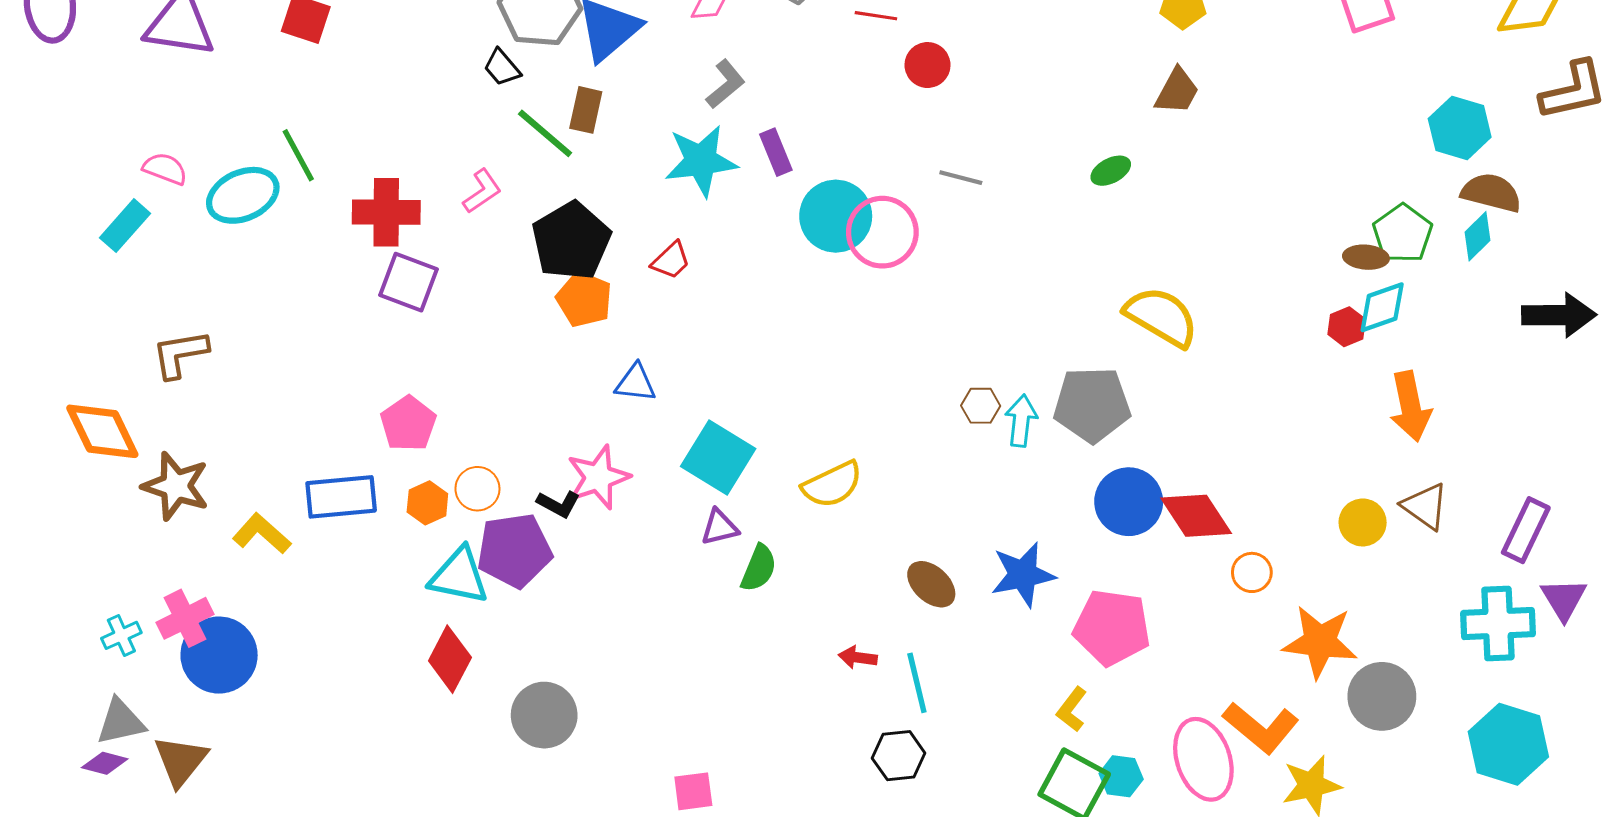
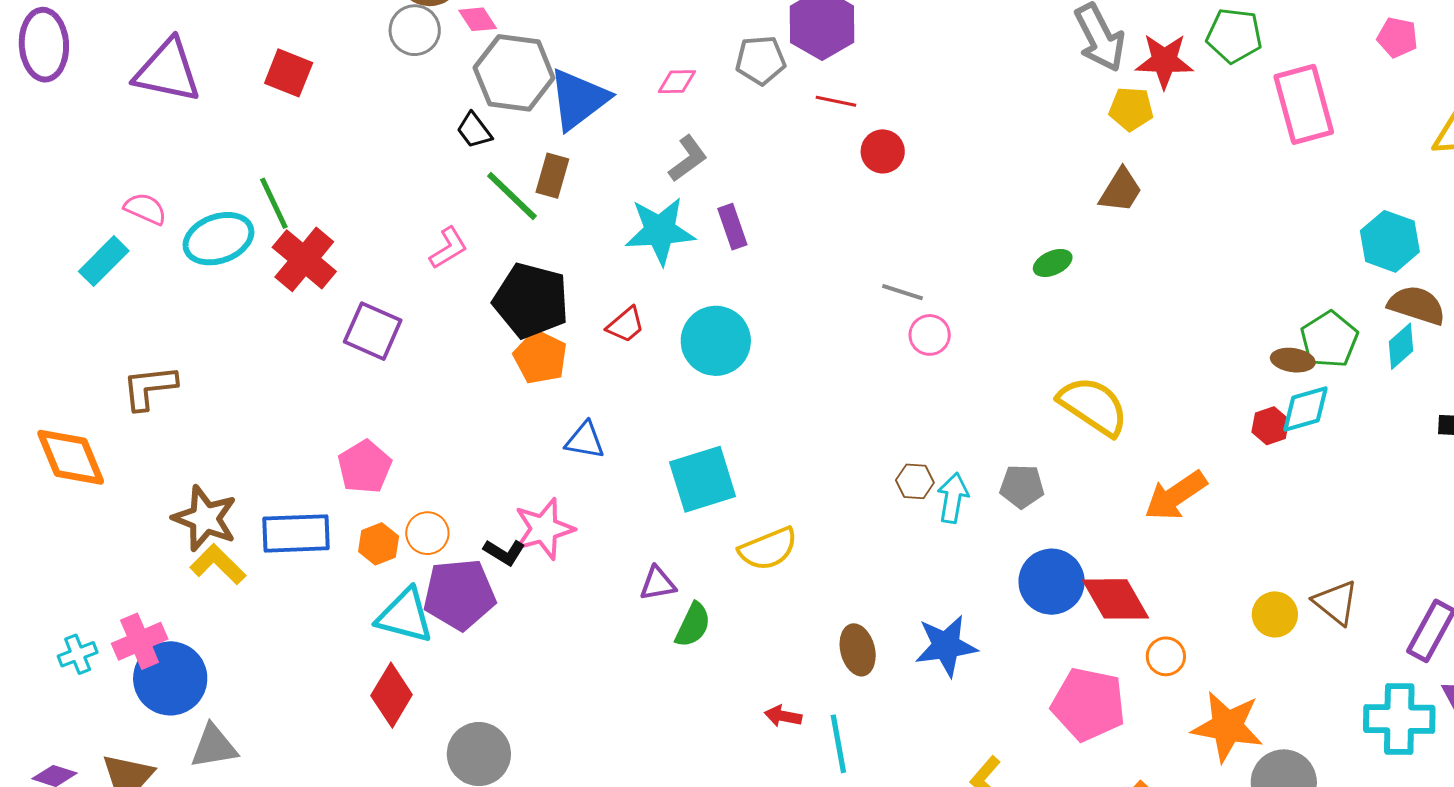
gray line: (961, 178) -> (902, 292), moved
red cross: (386, 212) -> (304, 259), moved, turned 36
cyan circle: (836, 216) -> (716, 341), moved
pink circle: (882, 232) -> (930, 335), moved, size x0.6
black pentagon: (571, 241) -> (531, 300), turned -30
gray pentagon: (1092, 405) -> (1022, 486), size x0.6
orange arrow: (1410, 406) -> (1176, 496), moved, turned 64
cyan square: (718, 458) -> (703, 479), moved, turned 38
brown star: (176, 486) -> (205, 518), moved
brown ellipse: (931, 584) -> (858, 650), turned 30
pink pentagon: (1112, 627) -> (1089, 704), moved
gray triangle: (121, 722) -> (214, 746), moved

